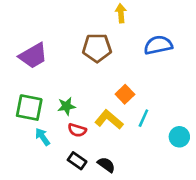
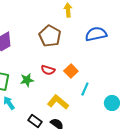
brown pentagon: (97, 48) -> (50, 36), turned 30
yellow L-shape: (109, 120) -> (58, 102), moved
red semicircle: (77, 130) -> (48, 70), moved

